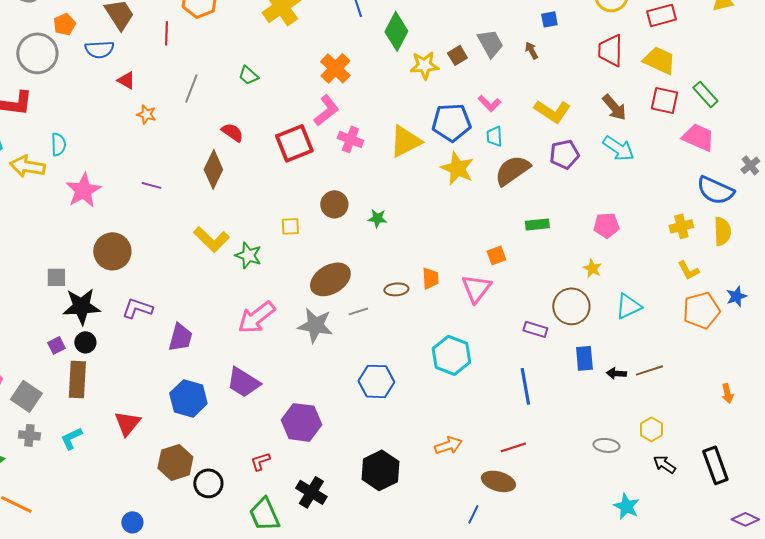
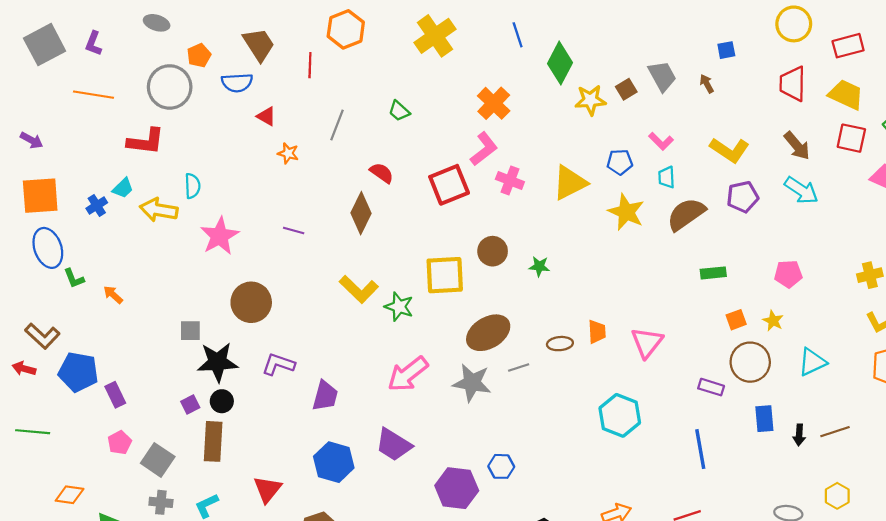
blue pentagon: (451, 122) -> (620, 162), size x0.6
yellow square: (290, 226) -> (445, 275), size x2.0
orange square: (496, 255) -> (736, 320), moved
black arrow: (616, 373) -> (799, 435), turned -90
blue hexagon: (376, 381) -> (501, 466), moved, size x0.7

